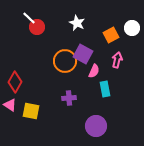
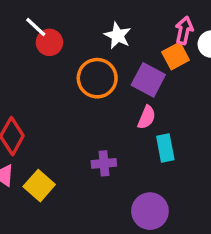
purple square: (83, 54) -> (148, 80), moved
pink arrow: (117, 60) -> (184, 30), moved
orange circle: (65, 61) -> (97, 78), moved
yellow square: (31, 111) -> (39, 186), turned 30

